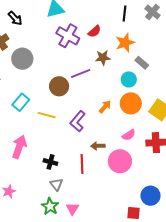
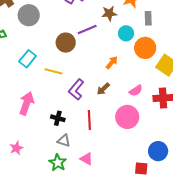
gray rectangle: (142, 63) -> (148, 18), turned 48
cyan circle: (129, 79) -> (126, 33), moved
orange circle: (131, 103) -> (145, 48), moved
purple L-shape: (78, 121) -> (76, 90), moved
brown arrow: (98, 146) -> (103, 89), moved, turned -40
gray triangle: (56, 184) -> (64, 141), turned -32
pink triangle: (72, 209) -> (86, 159), moved, turned -32

